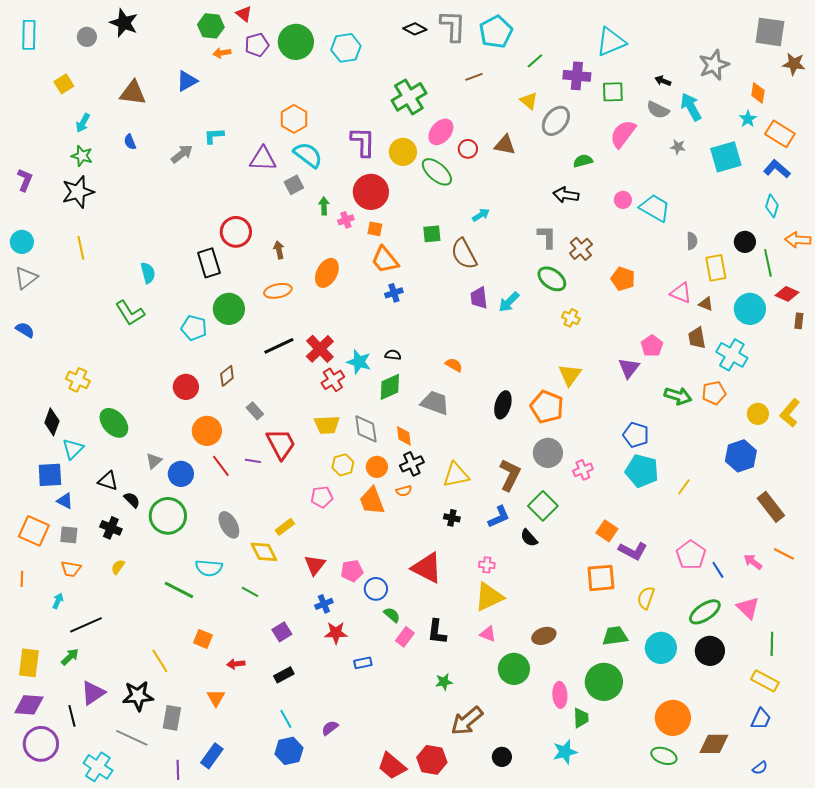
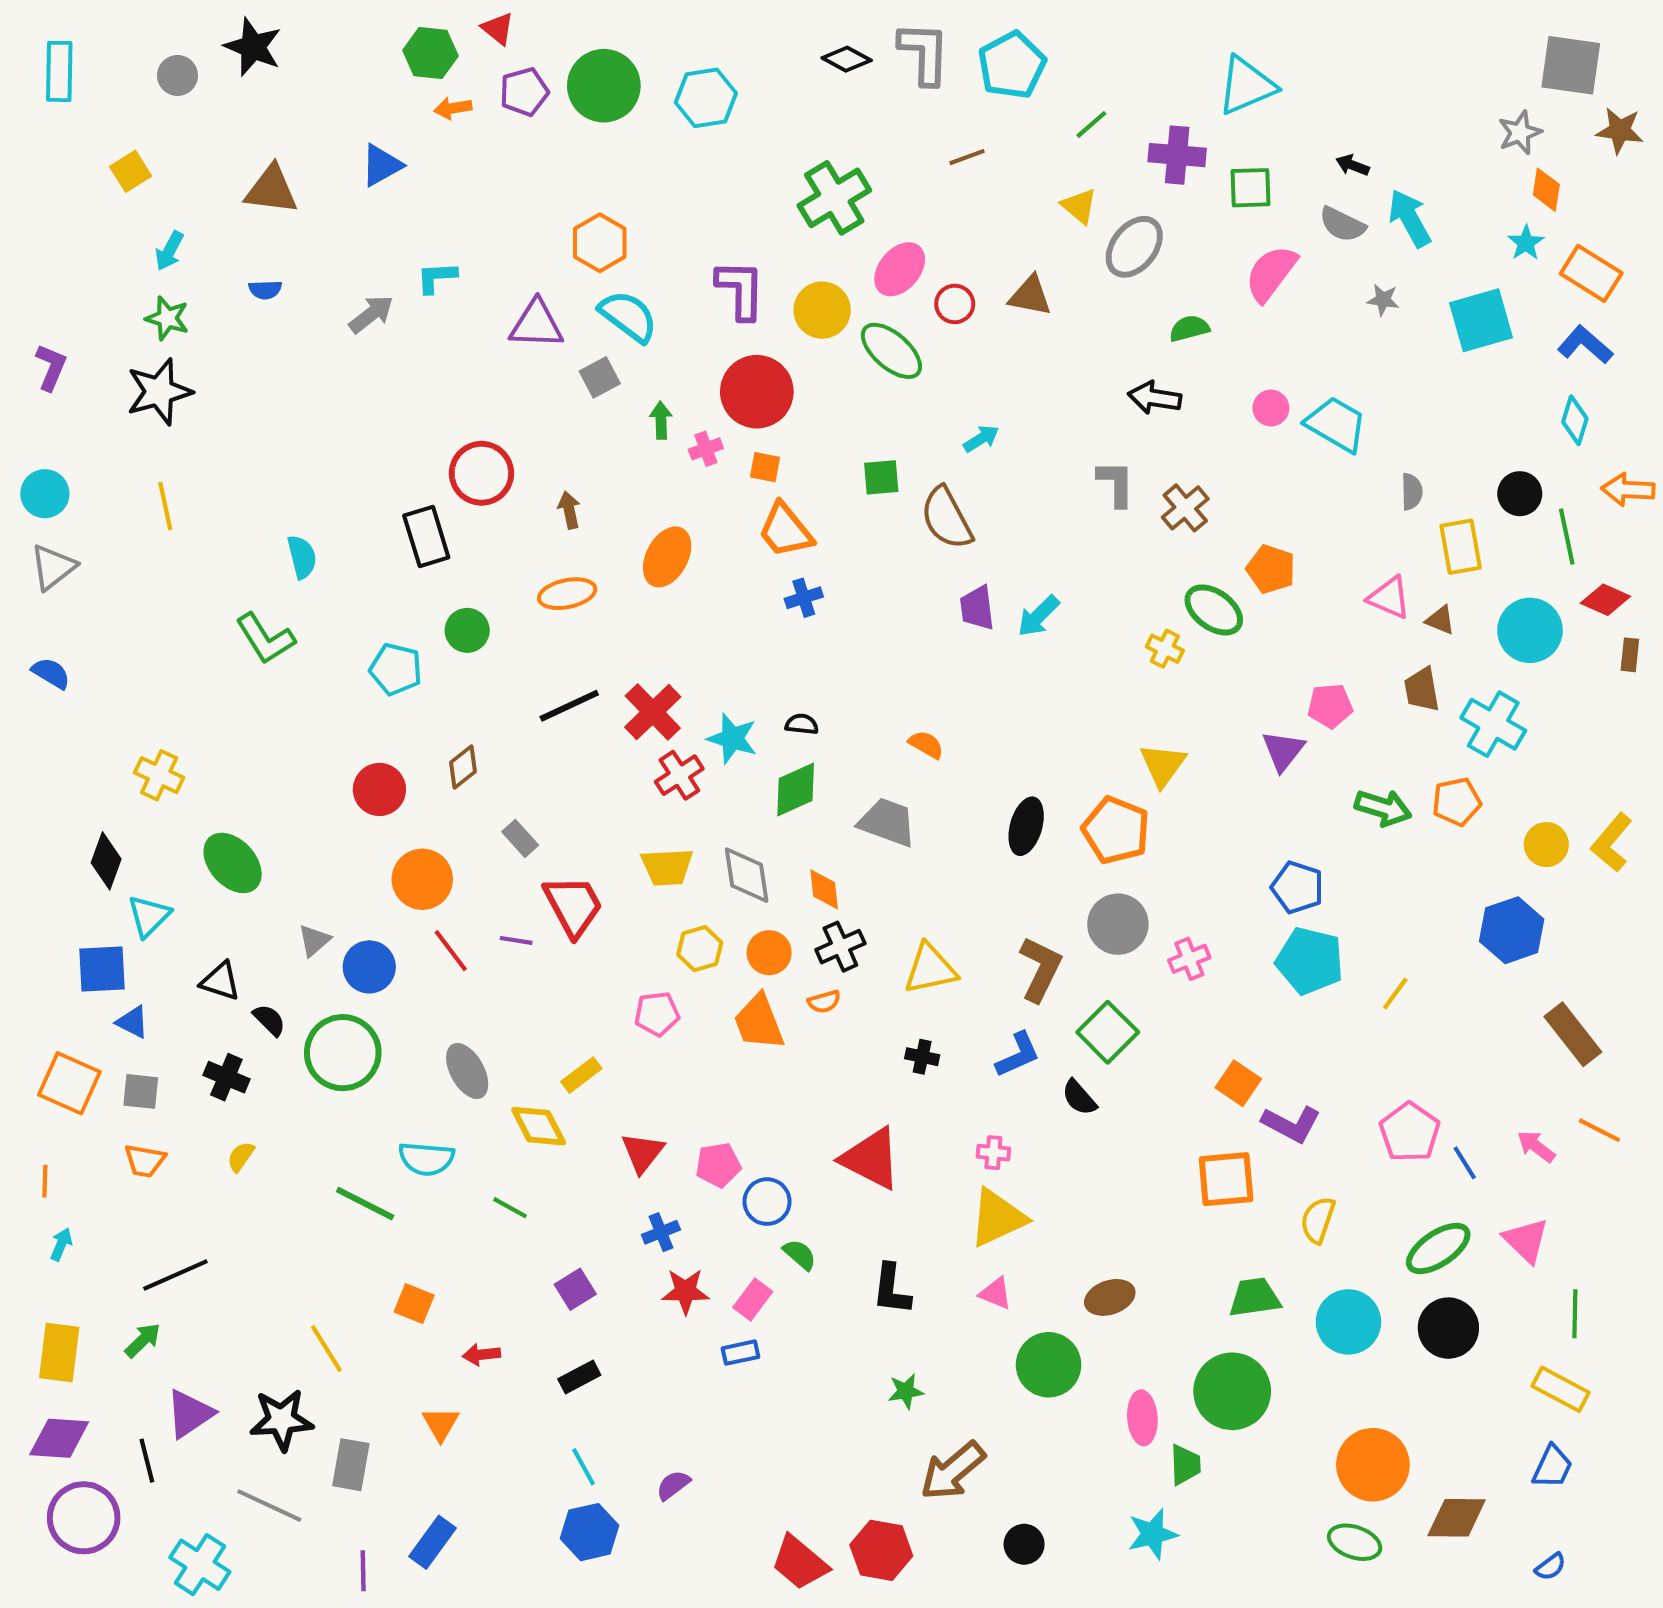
gray star: (714, 65) -> (1520, 133), moved, size x0.7
blue semicircle: (130, 142) -> (265, 290), turned -70
green ellipse: (552, 279) -> (1214, 610), moved
green circle: (229, 309) -> (467, 630), size x0.7
pink pentagon: (652, 346) -> (1330, 706), turned 30
cyan arrow: (58, 601) -> (61, 1244), moved
pink rectangle: (405, 637) -> (753, 1299), moved

